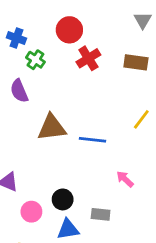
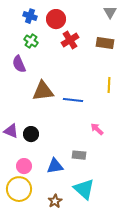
blue cross: (16, 38) -> (30, 16), moved
yellow line: (141, 119) -> (109, 85), turned -35
black circle: (63, 199) -> (31, 134), moved
pink circle: (31, 212) -> (24, 166), moved

